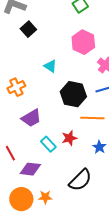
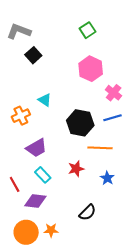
cyan triangle: (50, 66) -> (45, 100), moved
cyan rectangle: (48, 144) -> (43, 175), moved
black semicircle: (80, 180) -> (87, 212), size x0.7

